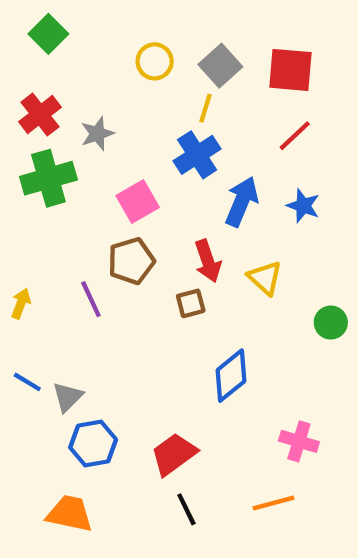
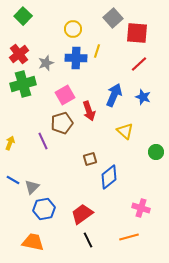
gray square: (220, 66) -> (113, 18), moved
blue cross: (197, 155) -> (76, 58), moved, turned 35
red arrow: (208, 261) -> (89, 111), moved
brown square: (191, 303) -> (90, 159), moved

